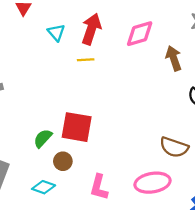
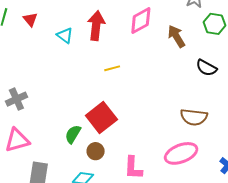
yellow line: (86, 60) -> (112, 68), moved
red square: (77, 127) -> (101, 117), turned -36

